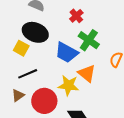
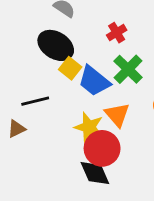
yellow square: (21, 48) -> (70, 68), moved
red circle: (44, 101) -> (102, 148), moved

